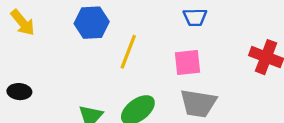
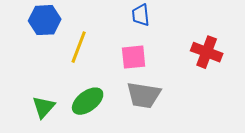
blue trapezoid: (195, 17) -> (141, 15), turned 85

